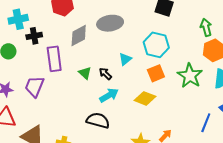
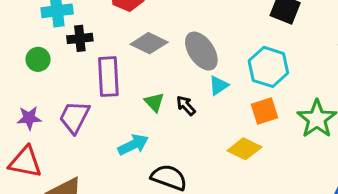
gray ellipse: (110, 23) -> (201, 51), moved, turned 60
gray diamond: (79, 36) -> (149, 43), turned 50
cyan arrow: (109, 95) -> (133, 145), moved

